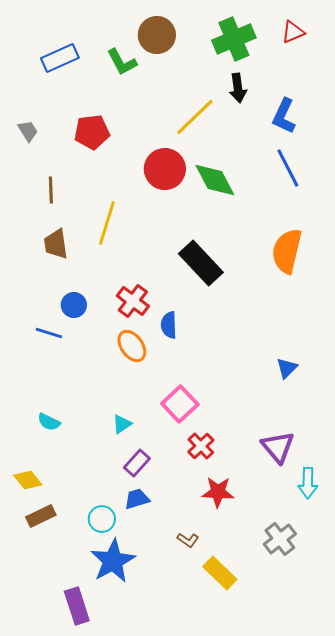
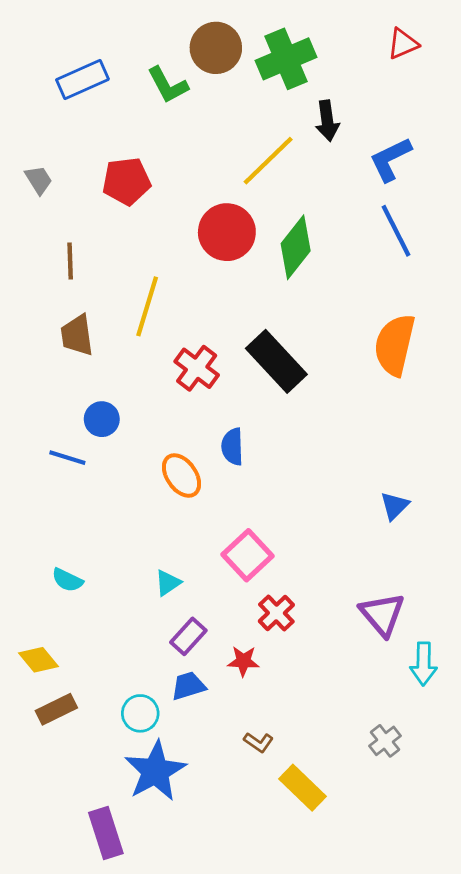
green cross: (234, 39) -> (286, 59), moved
blue L-shape: (284, 116) -> (390, 159), turned 39
green diamond: (215, 180) -> (296, 247), turned 66
red cross: (133, 301) -> (197, 368), moved
red star: (218, 492) -> (243, 661), moved, size x0.7
gray cross: (280, 539) -> (385, 741), size x0.7

